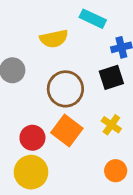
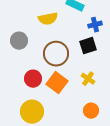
red circle: (32, 138) -> (33, 79), moved

